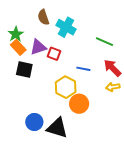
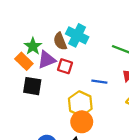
brown semicircle: (43, 17) -> (60, 41), moved
green star: (16, 34) -> (33, 46), moved
orange circle: (79, 104) -> (82, 122), moved

